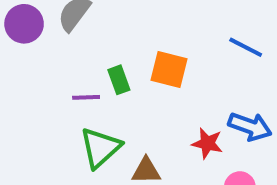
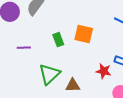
purple line: (86, 97) -> (24, 48), moved

